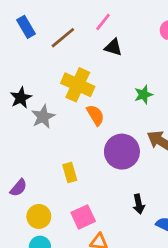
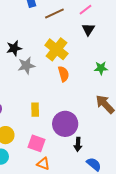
black triangle: (113, 47) -> (88, 29), turned 32
purple circle: (122, 152) -> (65, 124), moved
pink square: (83, 217) -> (37, 143), turned 30

